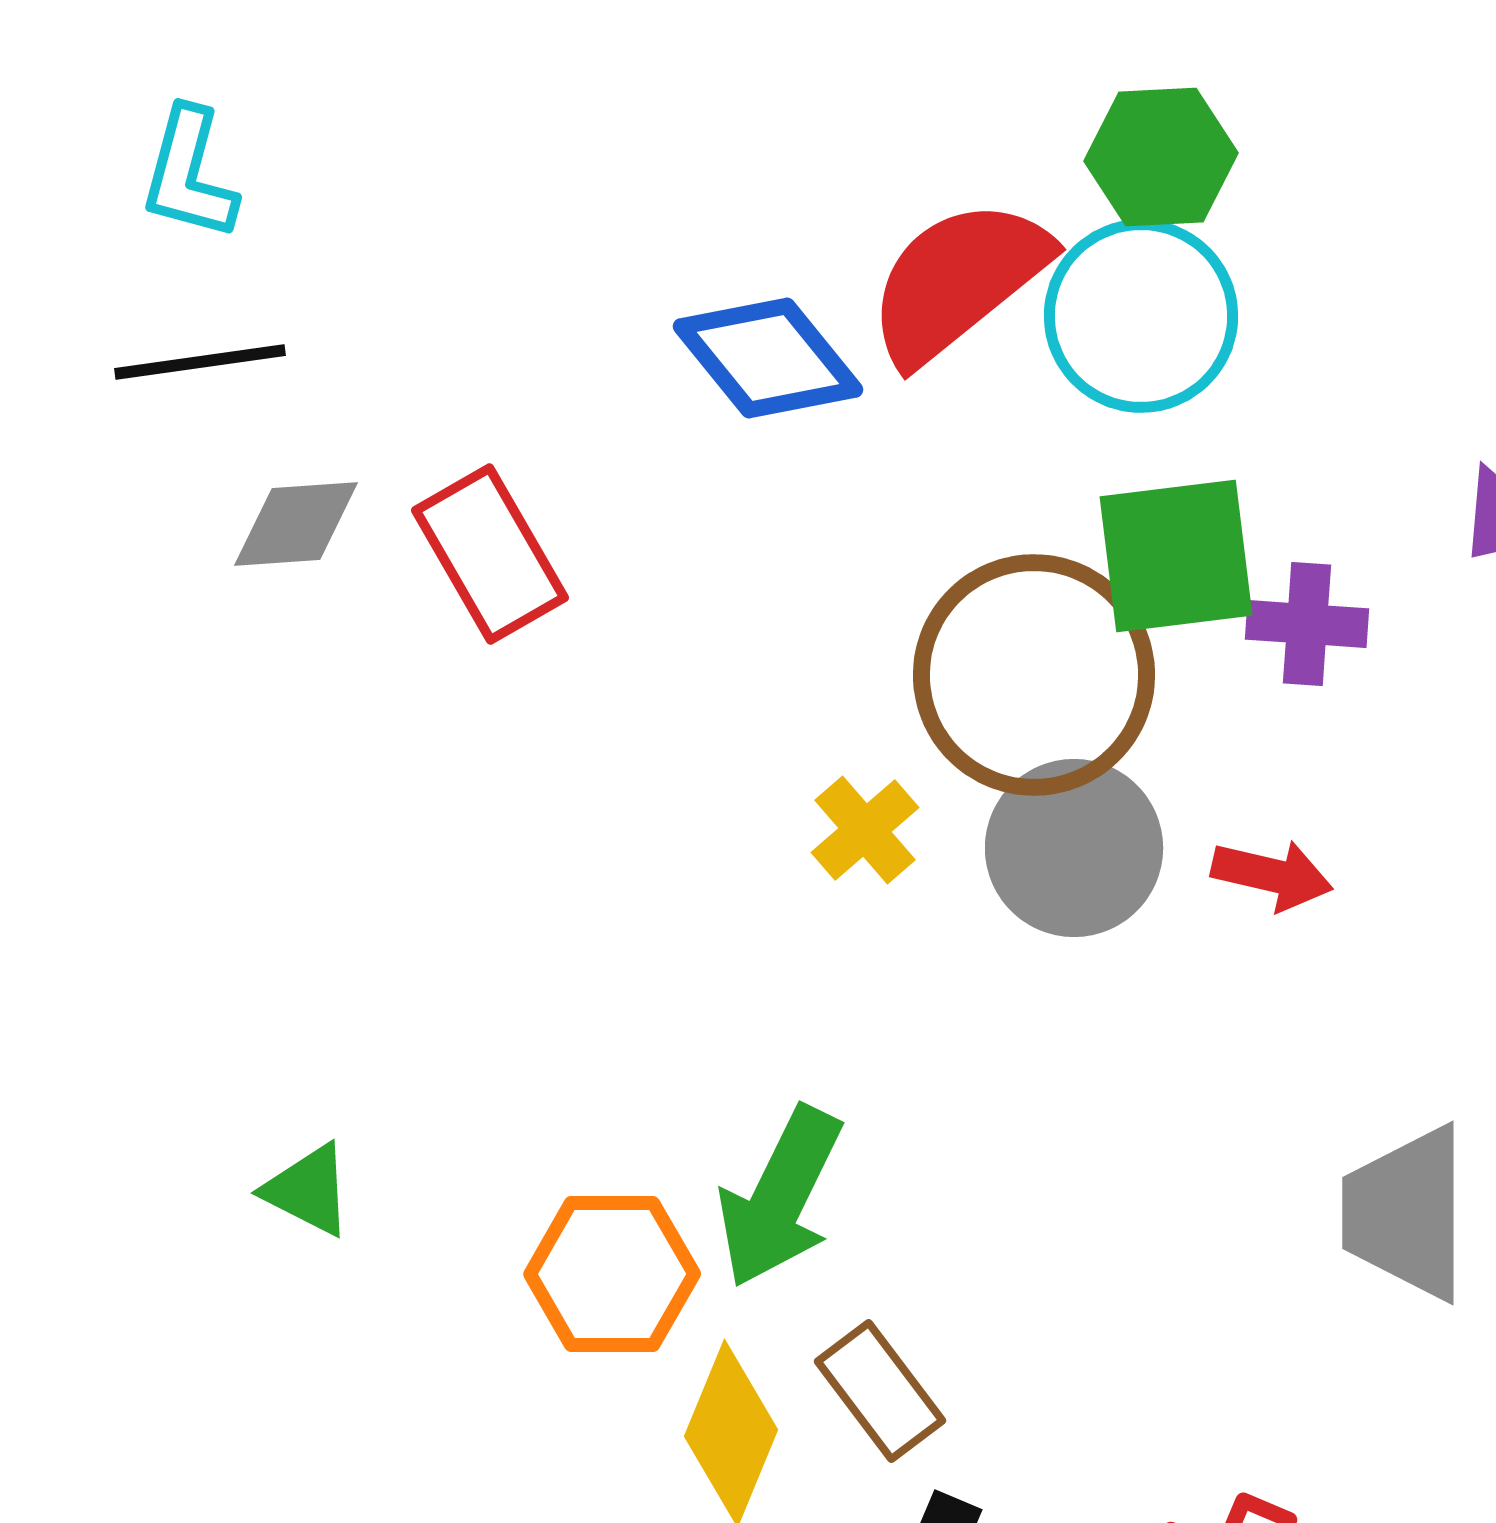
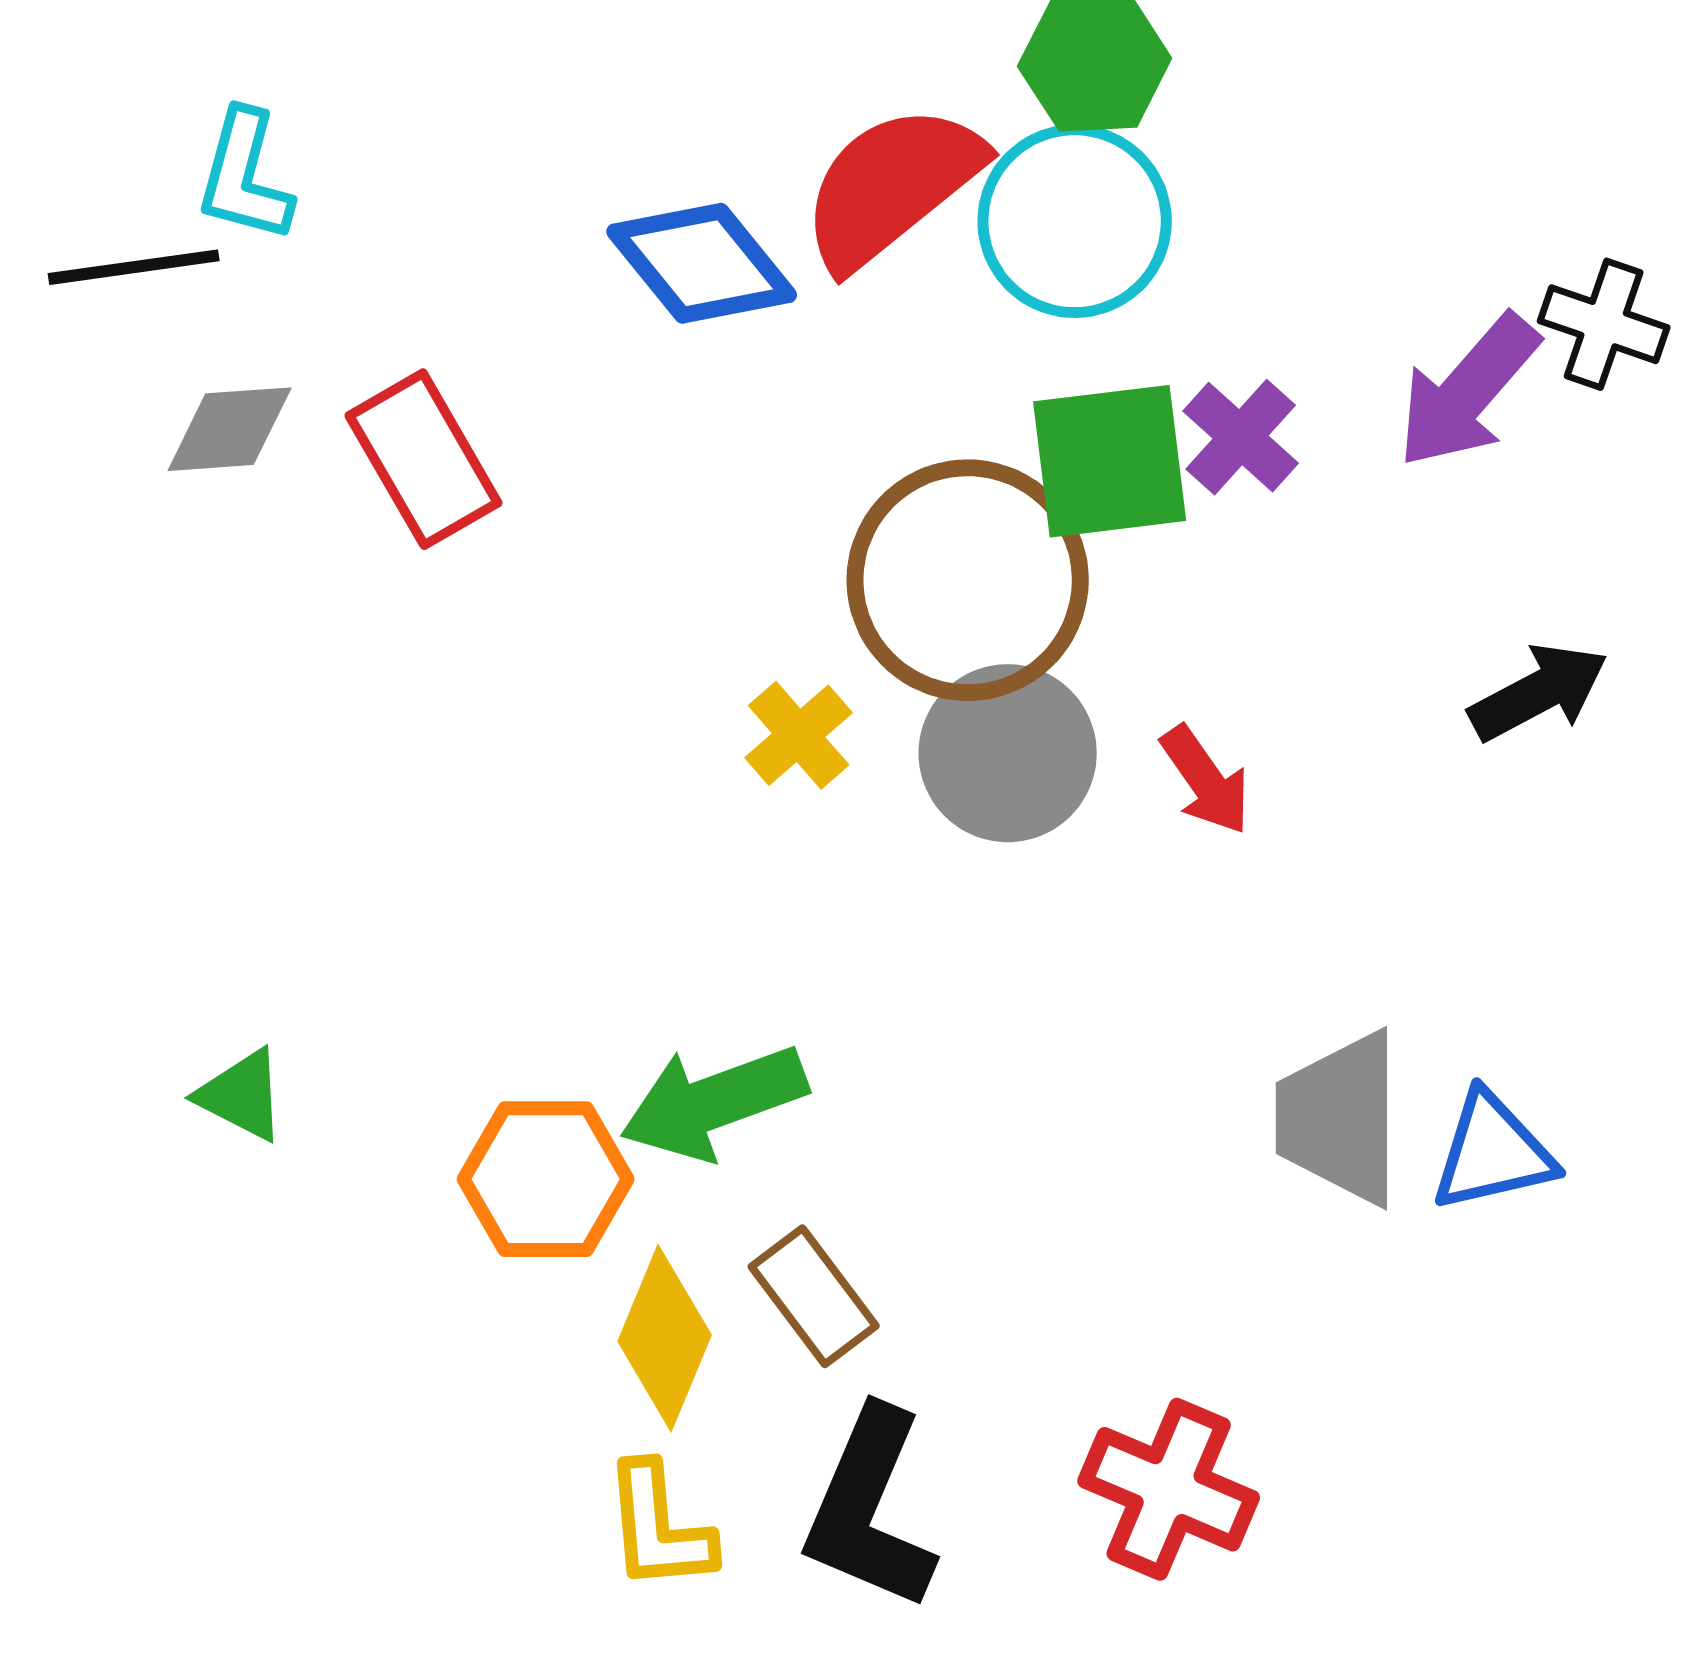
cyan L-shape: (189, 174) -> (245, 176), moved
purple cross: (1307, 624) -> (1241, 437), moved, turned 38
red arrow: (1272, 875) -> (1206, 780), turned 42
green arrow: (780, 1197) -> (714, 1102), turned 44

